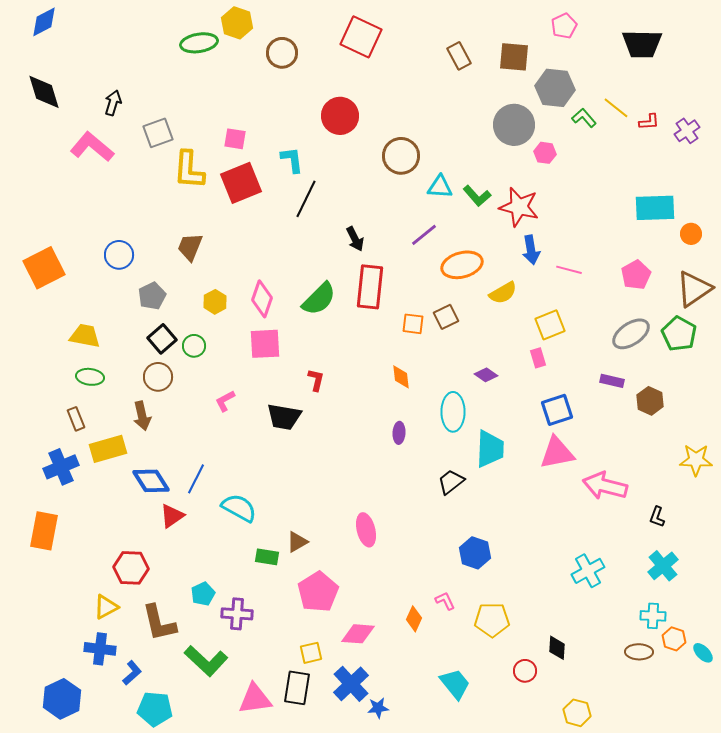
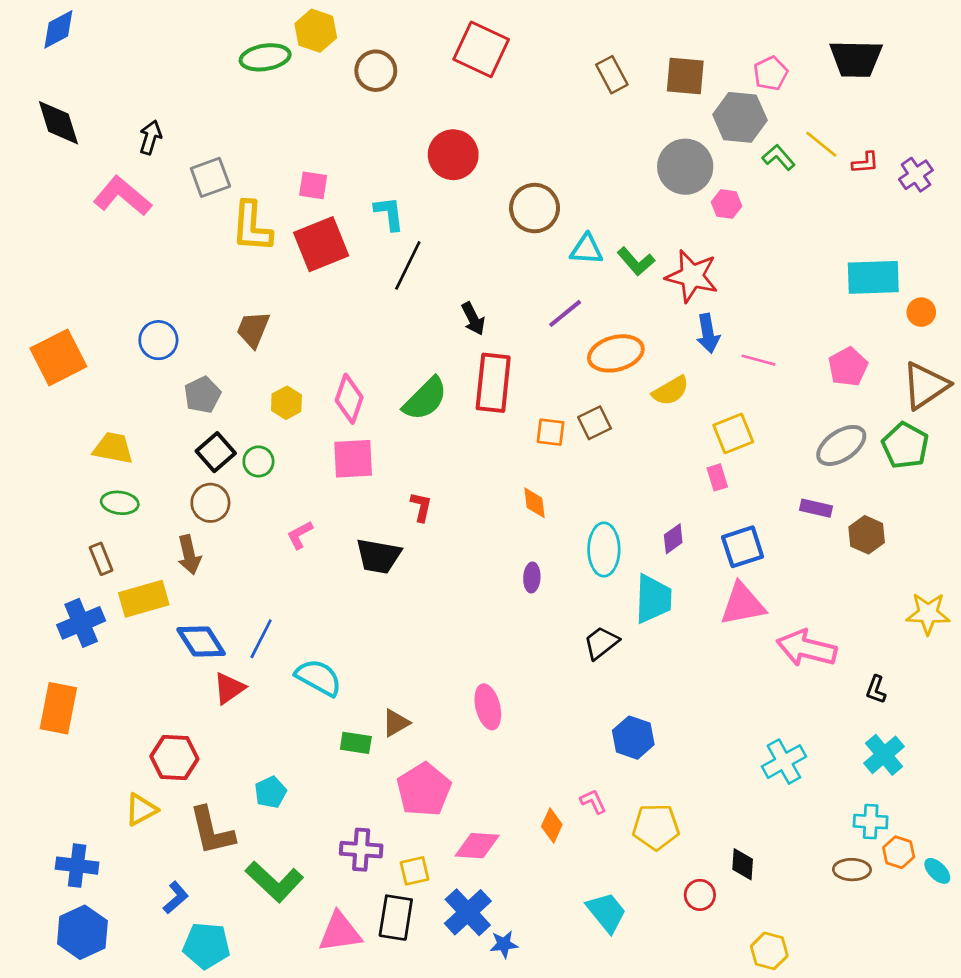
pink pentagon: (564, 26) -> (771, 73), moved
purple diamond: (486, 375) -> (673, 539), moved, turned -70
purple cross: (237, 614) -> (361, 850), moved
blue cross: (100, 649) -> (77, 866), moved

